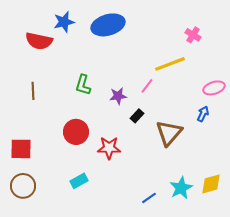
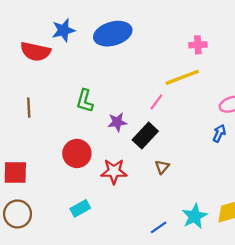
pink cross: (193, 35) -> (198, 45), moved, turned -35
purple star: (118, 96) -> (117, 122), moved
black rectangle: (137, 116) -> (145, 136), size x1.6
brown triangle: (169, 133) -> (162, 167), moved, size x0.5

